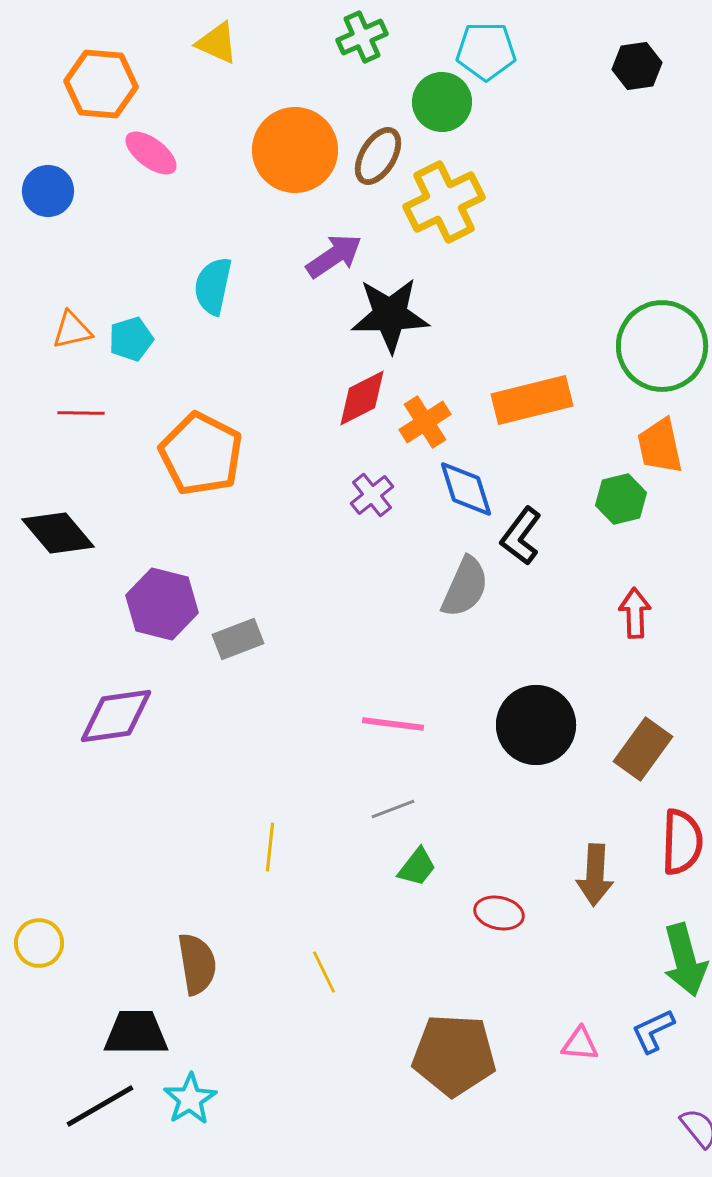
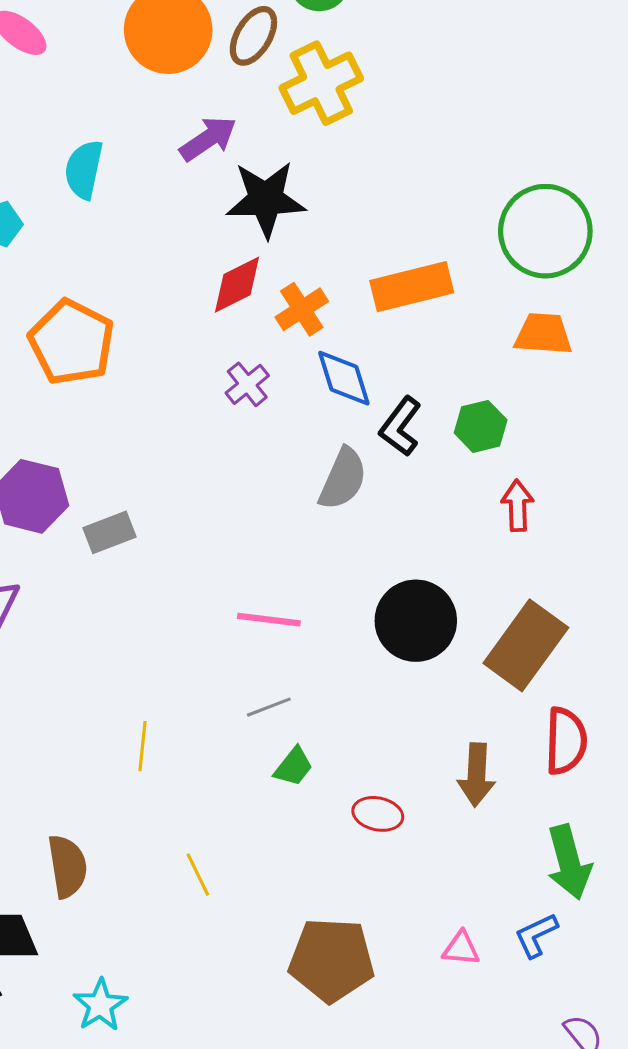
orange trapezoid: (660, 446) -> (543, 334), turned 106
green hexagon: (621, 499) -> (481, 426), moved
brown rectangle: (643, 749) -> (526, 645), size x1.4
cyan star: (190, 1099) -> (100, 1005), moved

